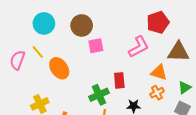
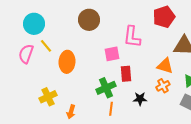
cyan circle: (44, 23) -> (34, 24), moved
pink square: (96, 46) -> (112, 54), moved
pink L-shape: (139, 47) -> (132, 37), moved, turned 125
orange ellipse: (59, 68) -> (67, 62), turned 40

